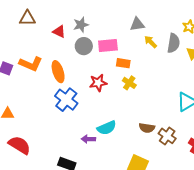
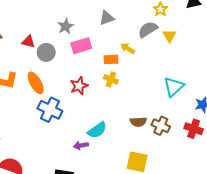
gray star: (81, 25) -> (66, 26), moved
yellow arrow: (151, 42) -> (128, 48), moved
gray semicircle: (174, 43) -> (148, 29), turned -120
gray circle: (84, 46) -> (46, 52), moved
orange rectangle: (123, 63) -> (111, 59), moved

